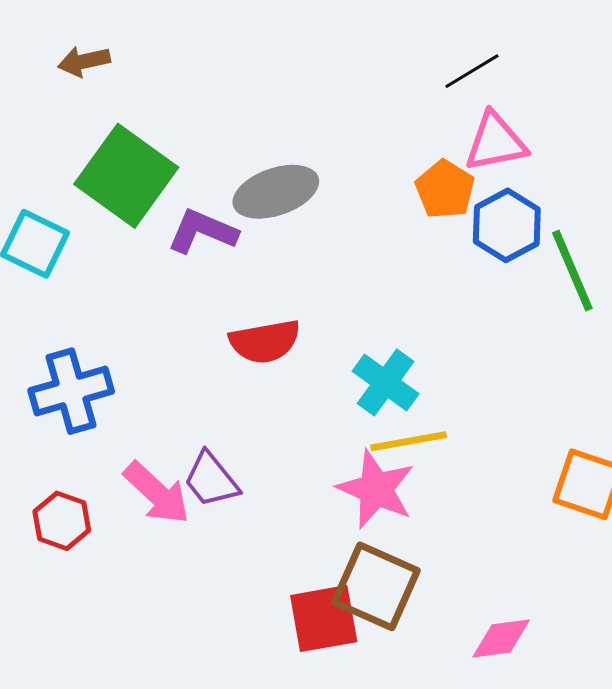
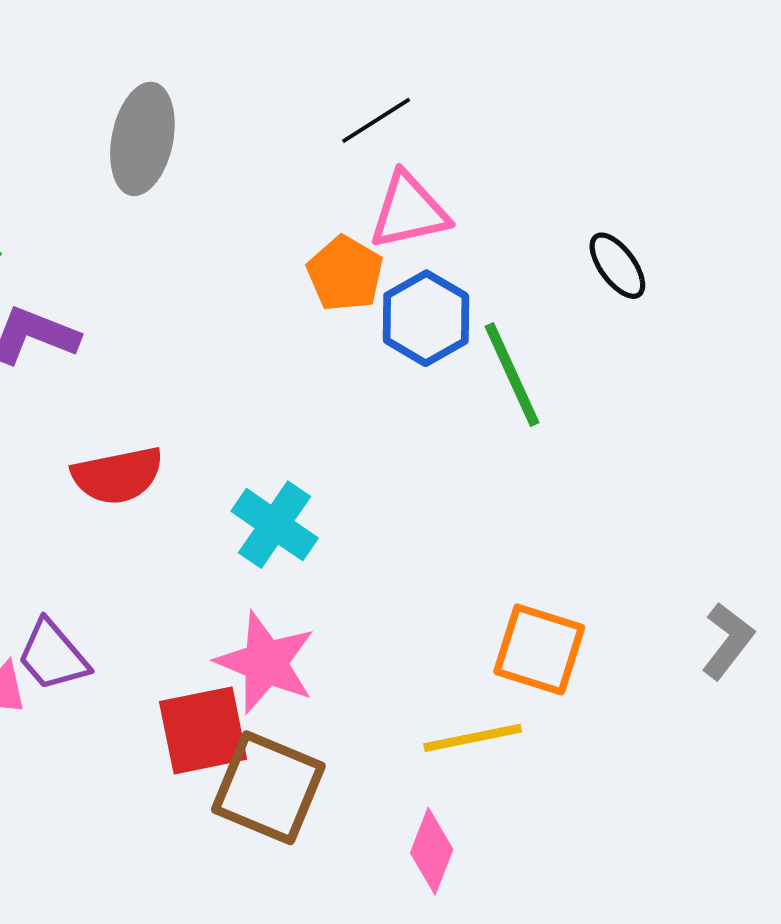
gray ellipse: (276, 192) -> (142, 139), moved, turned -58
yellow line: (409, 441) -> (473, 738), moved
red square: (324, 619) -> (203, 730), moved
pink diamond: (501, 638) -> (432, 851), turned -60

